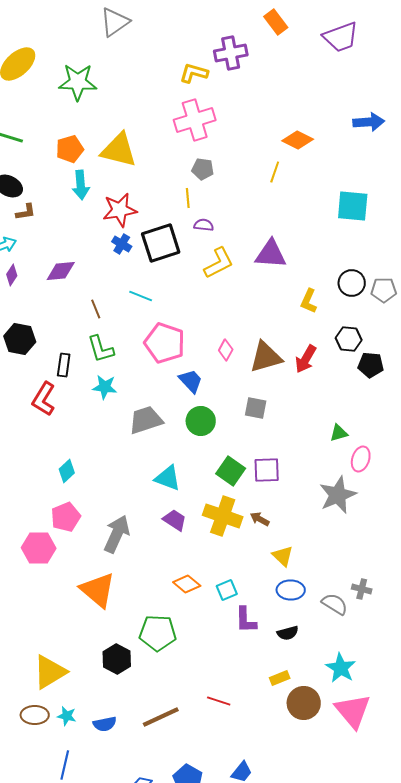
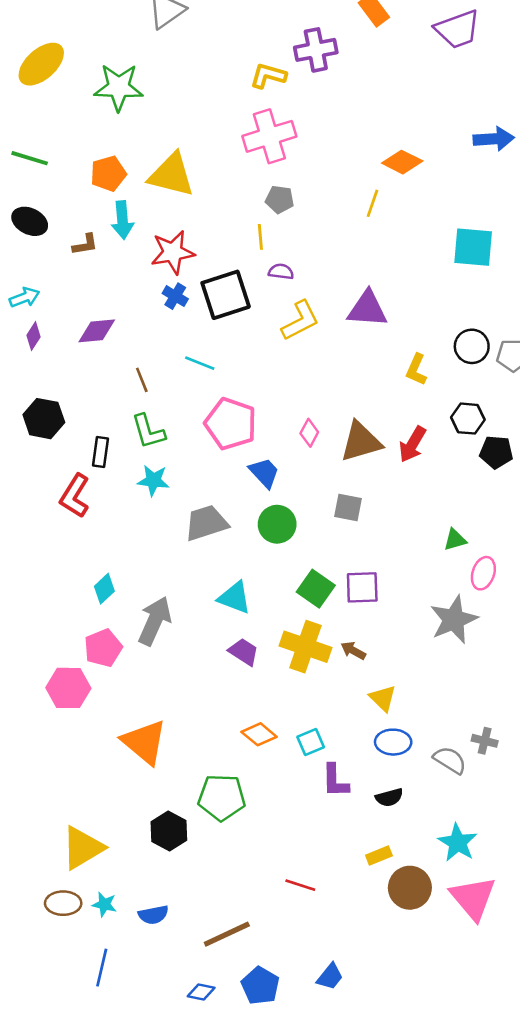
brown L-shape: (26, 212) -> (85, 245), moved
gray arrow: (117, 534) -> (155, 621), moved
brown line: (161, 717) -> (227, 934), moved

